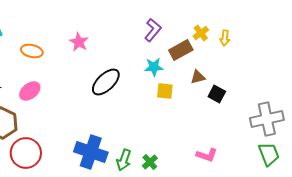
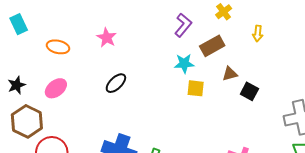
yellow cross: (201, 33) -> (224, 12), moved
black ellipse: (106, 82) -> (116, 83), moved, size x0.7

